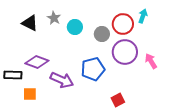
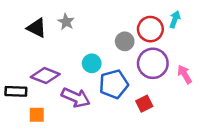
cyan circle: (75, 27) -> (92, 63), moved
red square: (118, 100) -> (144, 104), moved

